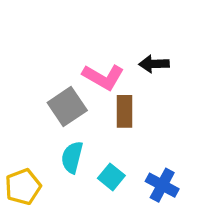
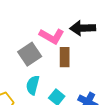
black arrow: (154, 64) -> (83, 28), size x1.4

